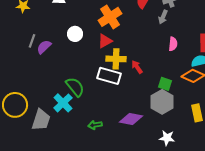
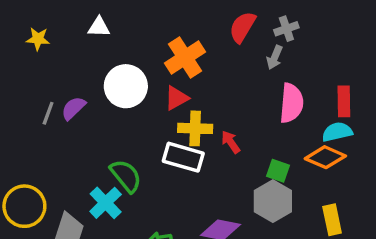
white circle: (75, 34) -> (126, 86), size x1.6
gray line: (32, 41) -> (48, 113), moved
pink semicircle: (173, 44) -> (291, 103), size x1.6

